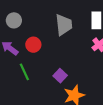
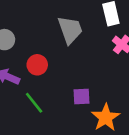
purple square: (60, 76) -> (82, 97), turned -32

